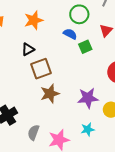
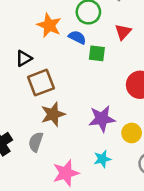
orange star: (34, 20) -> (49, 25), moved, turned -30
green square: (85, 47) -> (97, 53), turned 32
gray semicircle: (33, 132) -> (36, 142), moved

